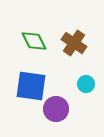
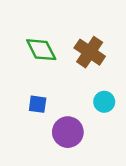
blue square: (31, 86) -> (38, 104), size x0.5

